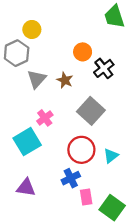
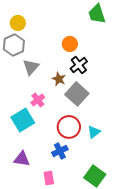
yellow circle: (32, 29) -> (18, 23), moved
black cross: (104, 68) -> (79, 65), moved
brown star: (65, 80) -> (59, 79), moved
pink rectangle: (86, 197) -> (49, 178), moved

